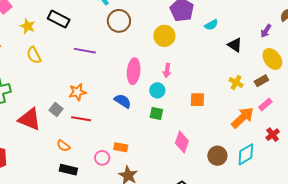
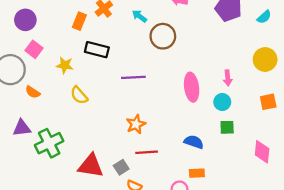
yellow circle: (164, 36) -> (265, 59), moved
blue semicircle: (123, 101) -> (194, 142), moved
gray square: (56, 110) -> (121, 167), moved, turned 32

